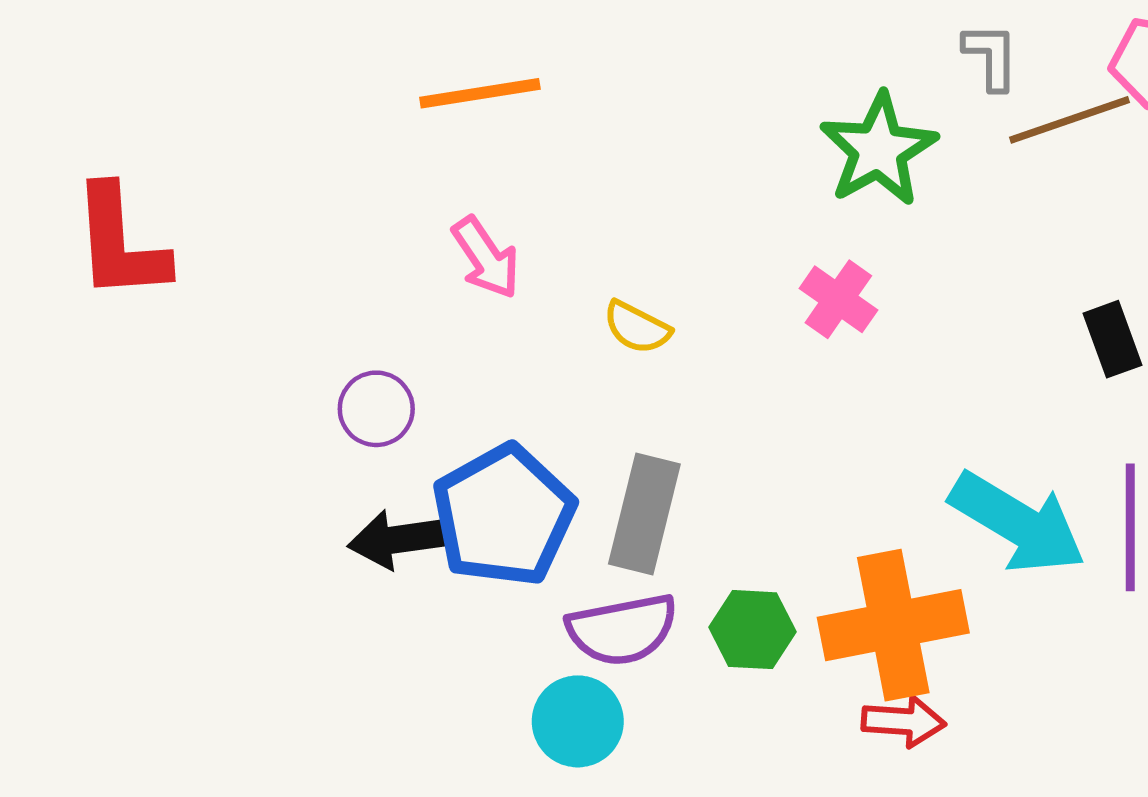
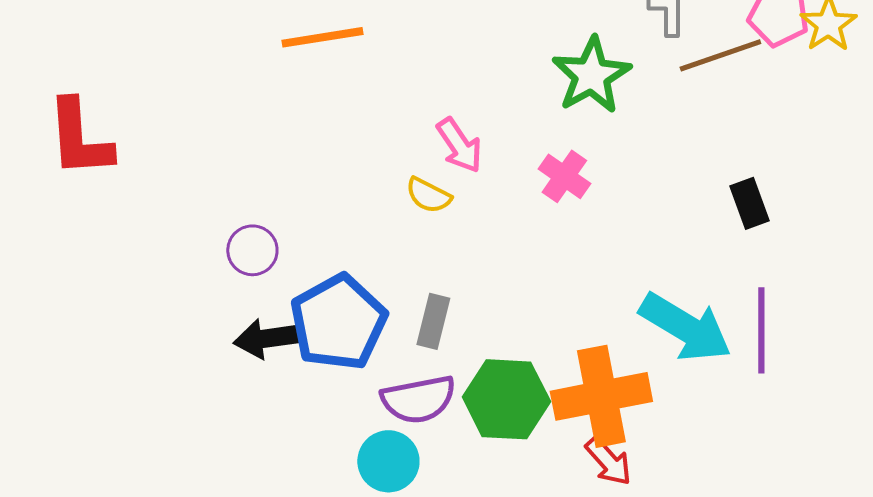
pink arrow: (486, 258) -> (459, 145), moved
gray rectangle: (644, 514) -> (433, 321), size x0.7
green hexagon: (752, 630) -> (506, 399), size x1.5
red arrow: (904, 721) -> (608, 461), turned 44

